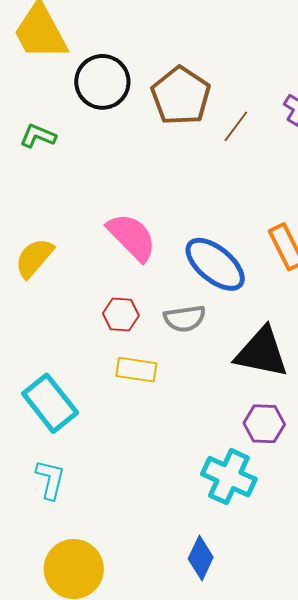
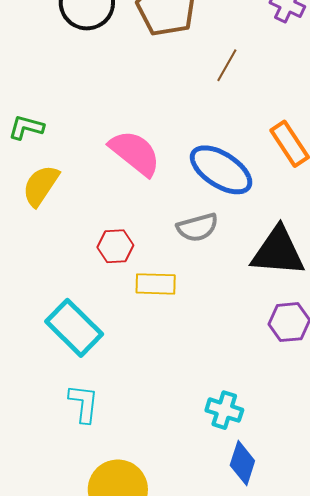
brown line: (236, 126) -> (227, 65), moved
green L-shape: (38, 136) -> (26, 127), moved
red hexagon: (121, 314) -> (115, 246), moved
cyan cross: (229, 477) -> (224, 410), moved, size x0.7

